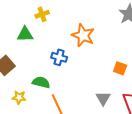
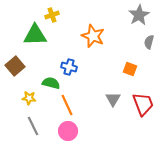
green triangle: (25, 34) -> (35, 35), size x1.4
blue cross: (59, 57) -> (69, 67), moved

